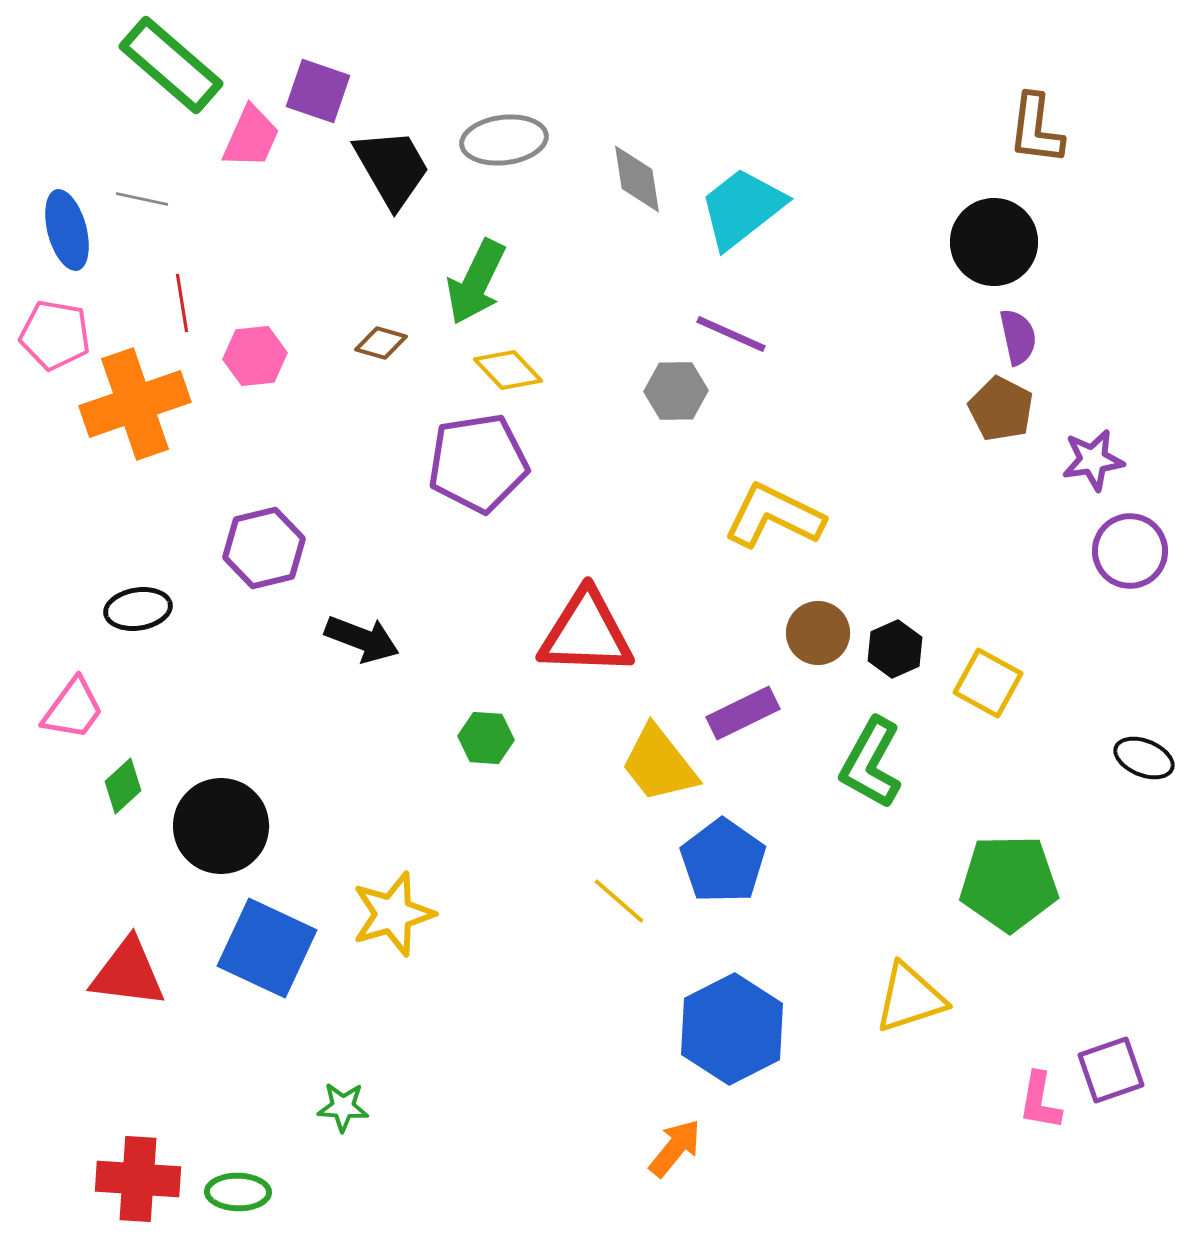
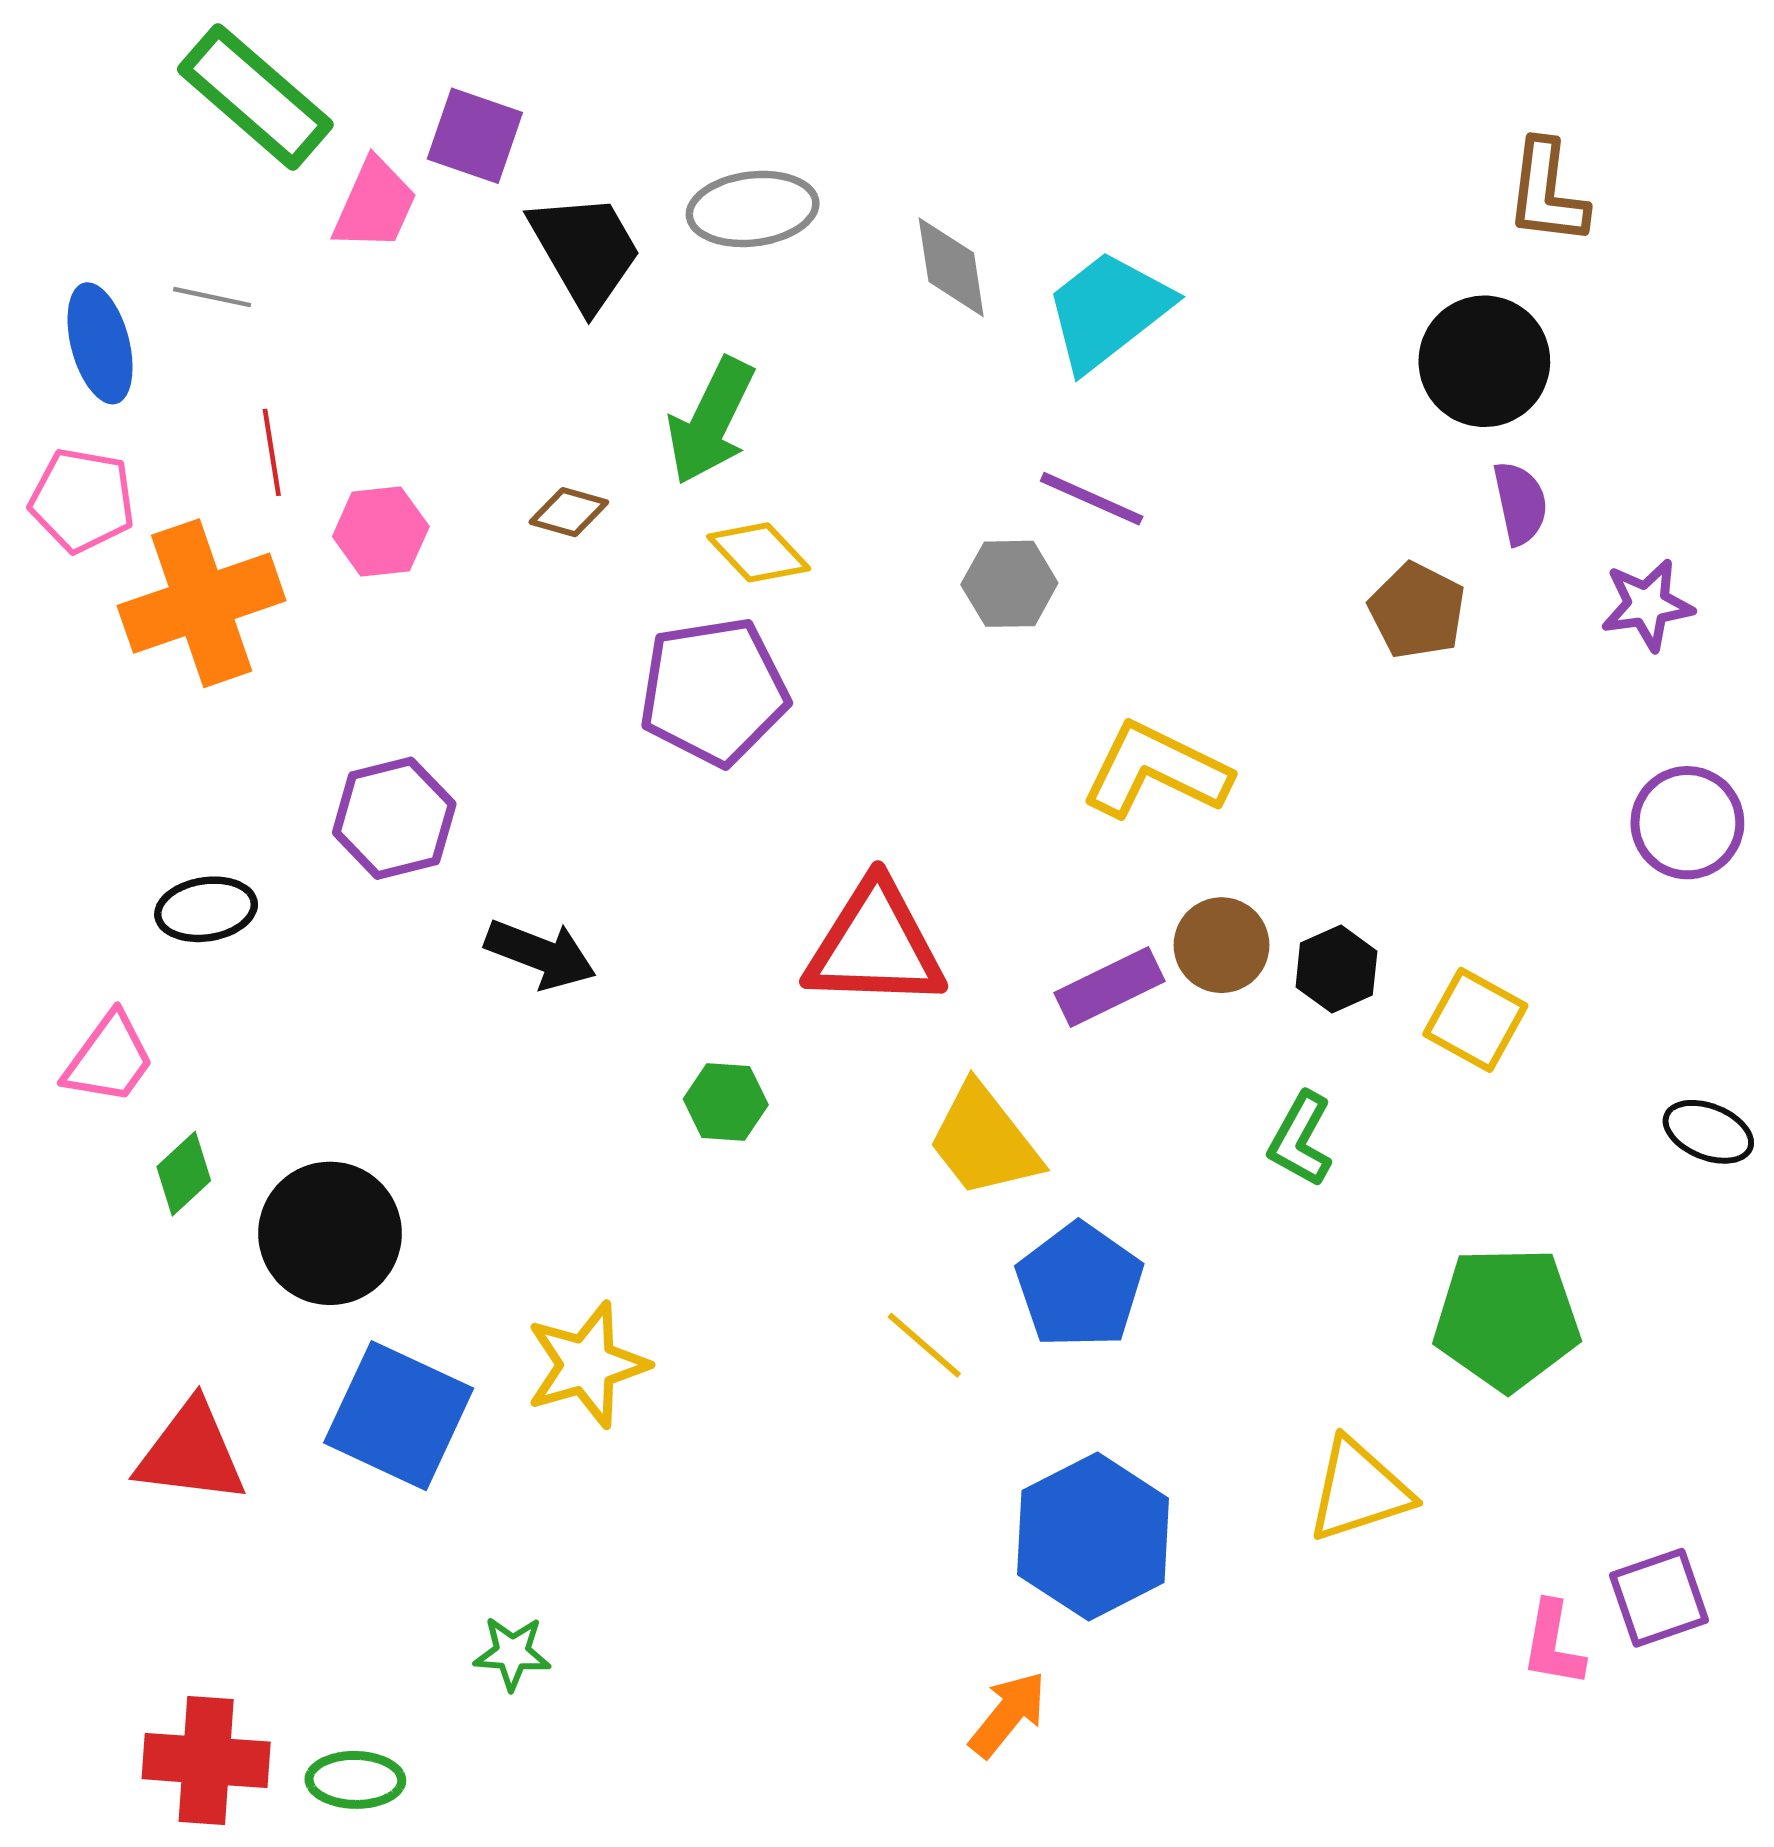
brown pentagon: (1001, 409) -> (1417, 611), moved
purple star: (1093, 460) -> (1647, 605), moved
purple rectangle: (743, 713) -> (1110, 987), moved
green L-shape: (871, 763) -> (1301, 1139), size x0.7

